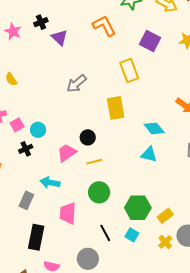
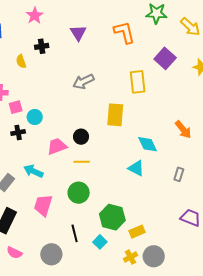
black cross: (41, 22) -> (42, 46), moved

